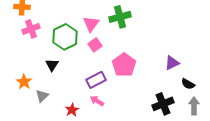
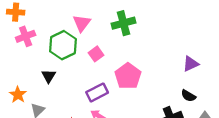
pink triangle: (91, 24) -> (82, 23), moved
purple triangle: (172, 63) -> (191, 64), moved
black semicircle: (188, 84) -> (188, 96), moved

